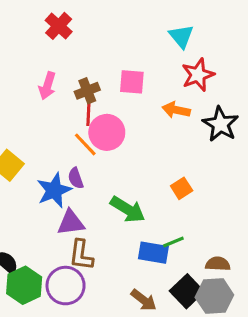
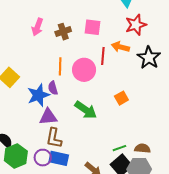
red line: (89, 112) -> (103, 56), moved
pink circle: (107, 132) -> (84, 70), moved
orange line: (85, 144) -> (60, 66), turned 42
green line: (173, 242) -> (119, 148), moved
blue rectangle: (153, 253) -> (59, 158), moved
purple circle: (66, 286) -> (43, 158), size x0.7

